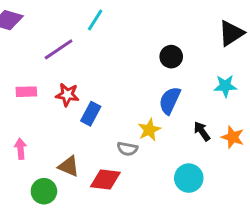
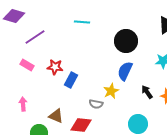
cyan line: (95, 20) -> (82, 22), moved, turned 63
purple line: (59, 49) -> (35, 37), moved
black circle: (171, 57) -> (126, 41), size x1.5
pink rectangle: (26, 92) -> (27, 65), turned 32

